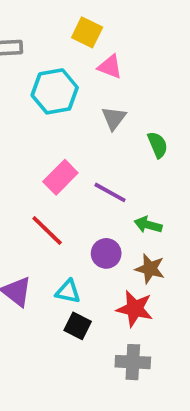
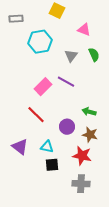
pink triangle: (110, 67) -> (84, 30), moved
green semicircle: (158, 145) -> (94, 55), moved
purple line: (110, 192) -> (66, 82), moved
black square: (78, 326) -> (52, 165), turned -32

